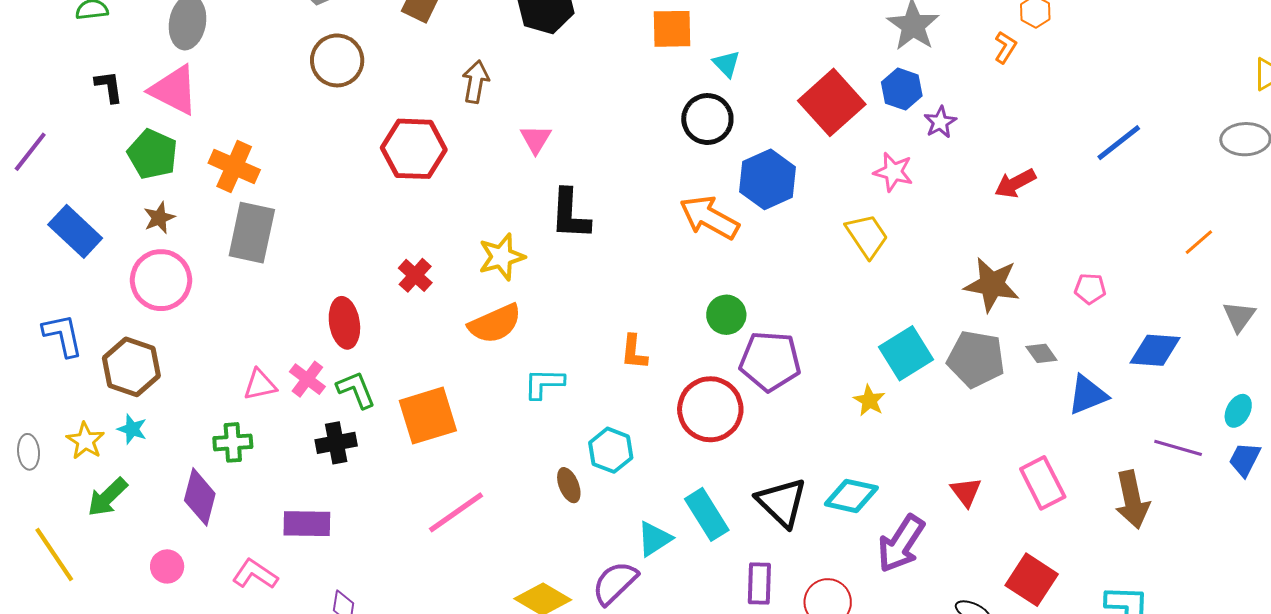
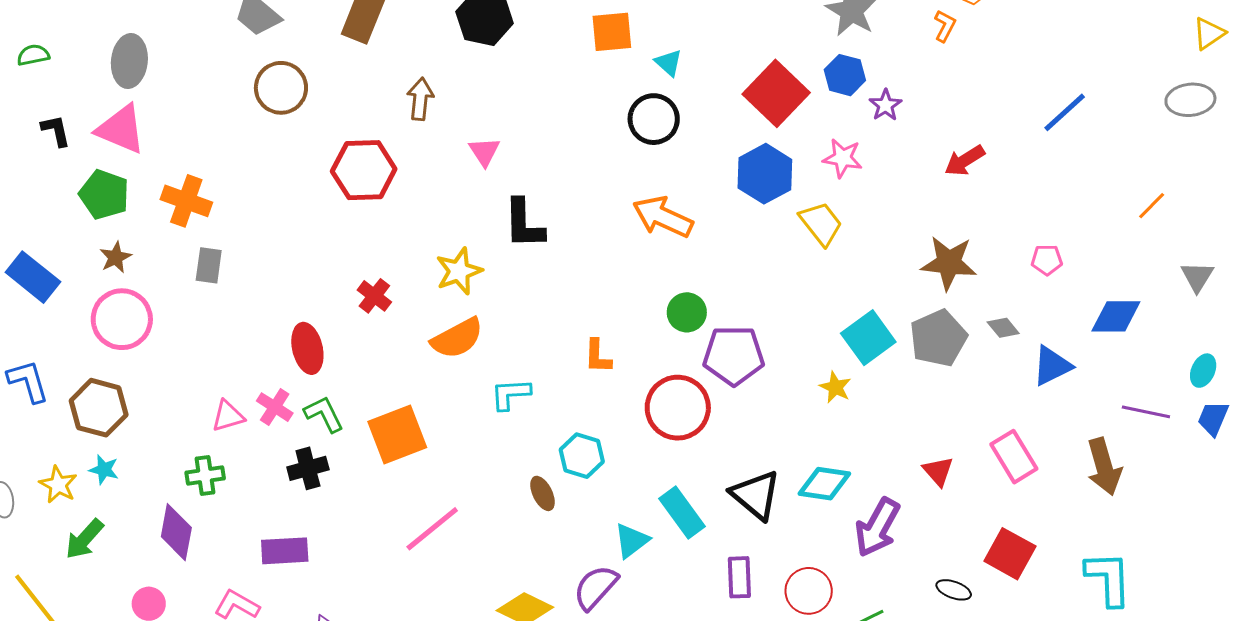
blue hexagon: (768, 179) -> (765, 174), moved
gray rectangle: (252, 233) -> (209, 265), size x0.6
gray pentagon: (976, 359) -> (938, 338), turned -30

